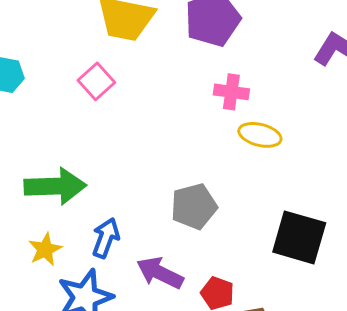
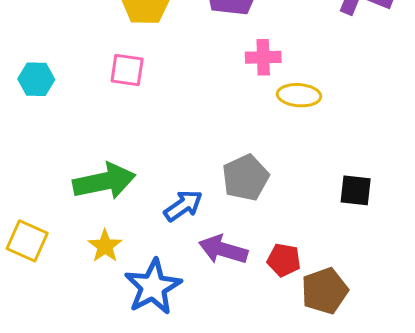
pink square: (96, 81) -> (127, 70), turned -30
black square: (299, 237) -> (356, 190), size x0.6
blue arrow: (106, 238) -> (183, 206), moved, turned 45

